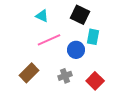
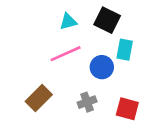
cyan triangle: (42, 16) -> (68, 21), moved, turned -40
red square: (95, 81) -> (127, 109), turned -30

